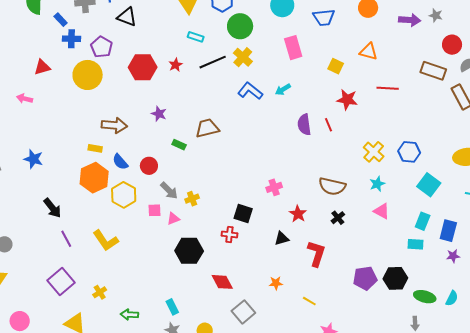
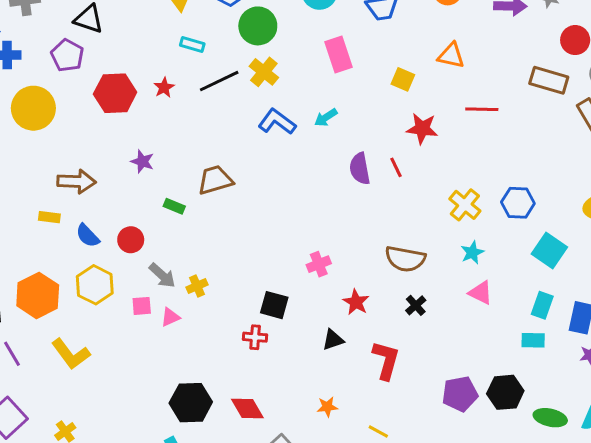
purple pentagon: (101, 47) -> (67, 55), moved
orange hexagon: (94, 178) -> (38, 295), moved
black hexagon: (189, 251) -> (191, 403), moved

